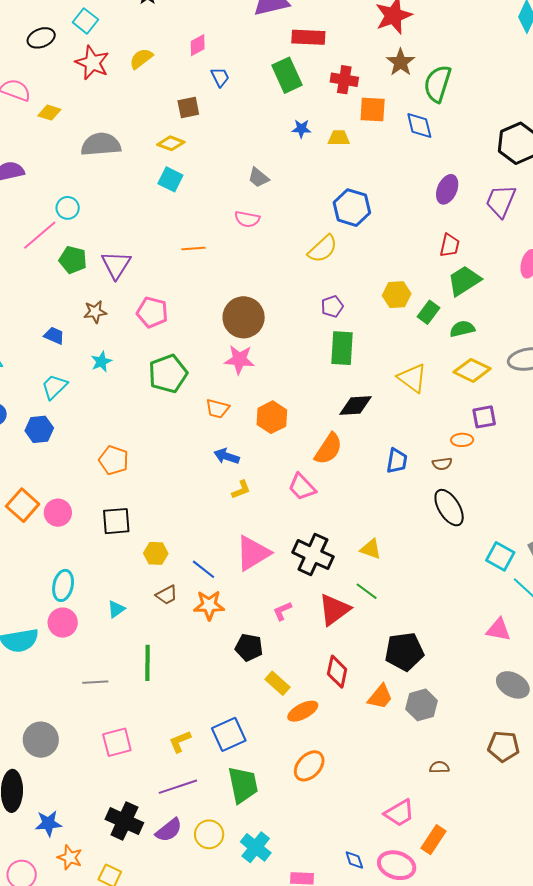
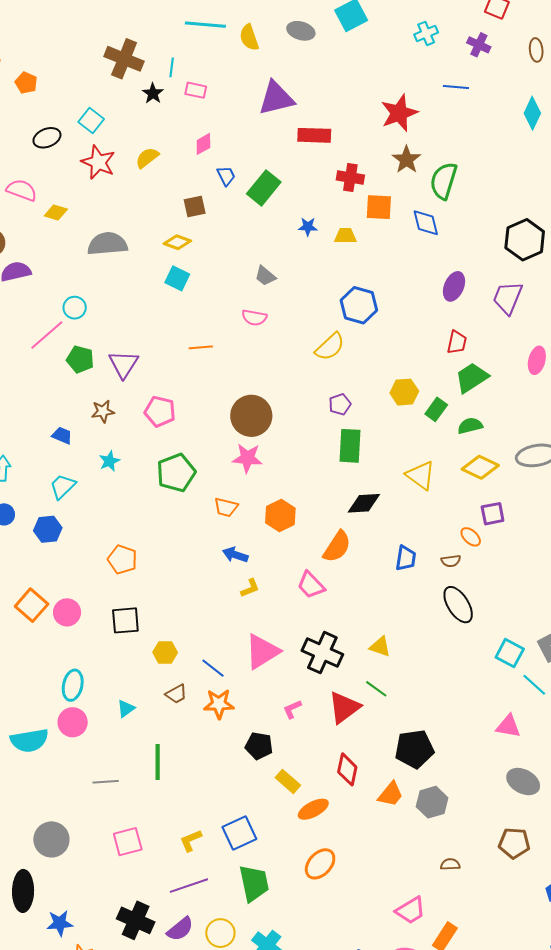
green rectangle: (287, 75) -> (264, 188), moved, turned 64
orange ellipse: (462, 440) -> (471, 537), turned 45

